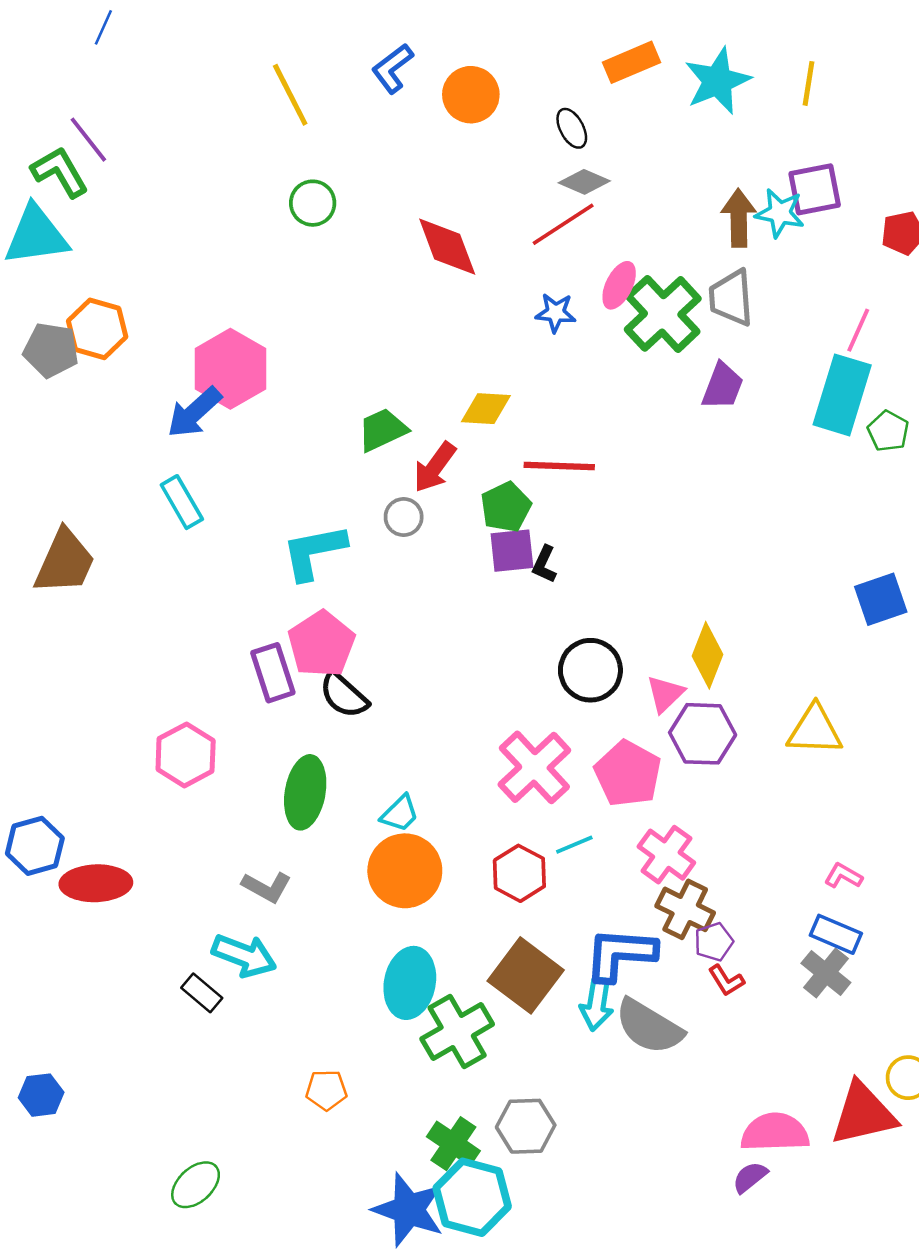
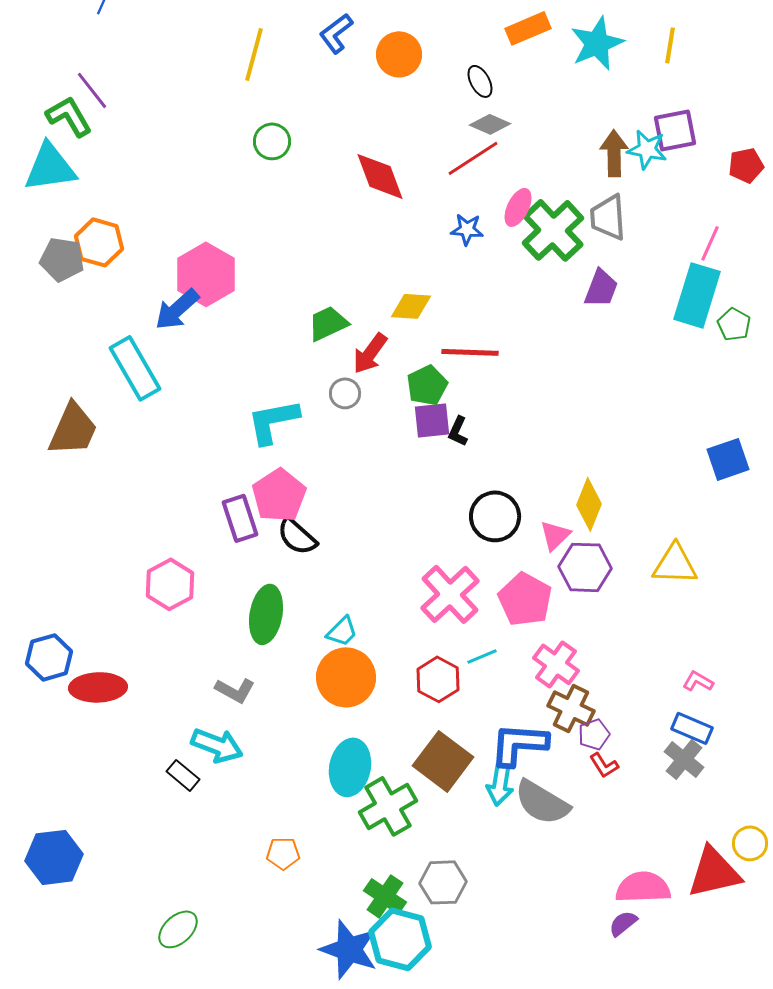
yellow line: (290, 95) -> (254, 54), turned 42
cyan rectangle: (182, 502) -> (135, 368), moved, size x1.5
blue hexagon: (41, 1095) -> (54, 857), size x1.6

